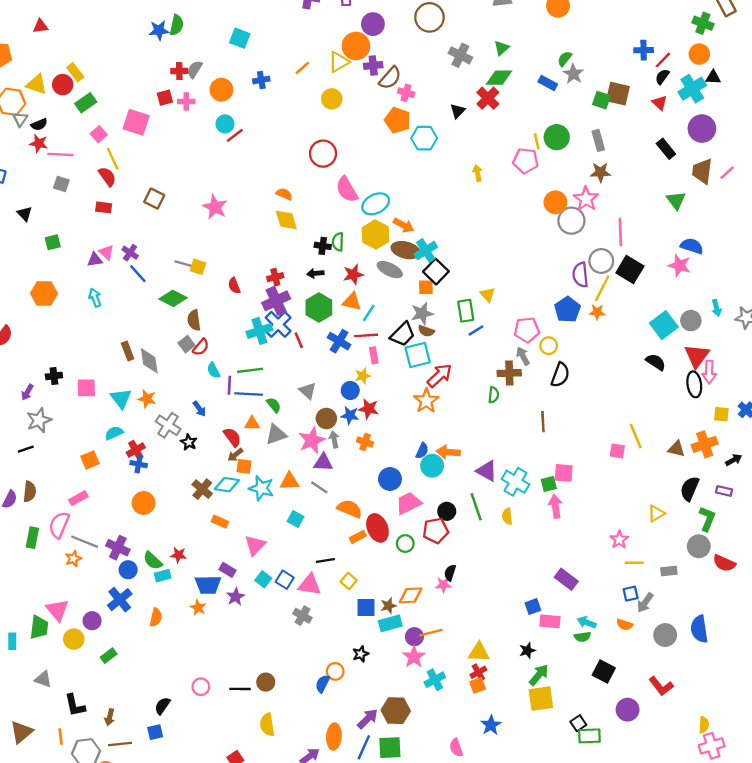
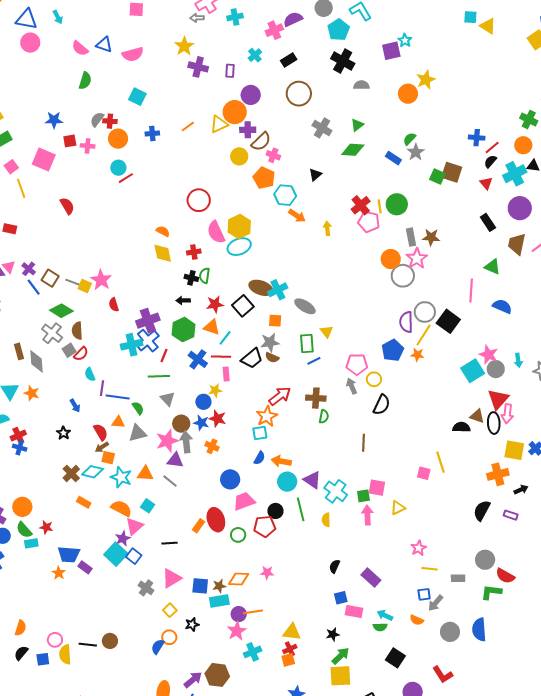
blue star: (159, 30) -> (54, 120), moved
red cross: (179, 71) -> (110, 121), moved
red cross: (488, 98) -> (361, 205), moved
yellow circle: (332, 99) -> (239, 156), moved
gray rectangle: (598, 140) -> (411, 237), moved
red semicircle: (107, 177) -> (67, 206), moved
brown square: (154, 199) -> (50, 278), moved
green triangle: (676, 200) -> (492, 267), turned -36
pink star: (215, 207) -> (101, 280), moved
orange arrow: (404, 225) -> (297, 216), moved
pink line: (620, 232) -> (471, 291), moved
yellow hexagon: (376, 235) -> (239, 227), moved
pink star: (679, 265) -> (489, 355), moved
gray ellipse: (390, 270) -> (305, 306), moved
black square: (436, 272) -> (243, 306), moved
red cross: (275, 277) -> (194, 252), moved
red line: (299, 340) -> (164, 356), turned 40
cyan square: (418, 355) -> (260, 433), moved, size x0.7
black semicircle: (656, 362) -> (461, 427), moved, turned -36
green line: (250, 370) -> (159, 376), moved
brown cross: (509, 373) -> (316, 398), moved
yellow square: (721, 414) -> (514, 450), size x1.5
gray cross: (168, 425) -> (52, 333), moved
gray arrow: (334, 440) -> (186, 442), size x1.5
brown triangle: (676, 449) -> (477, 416), moved
cyan circle: (432, 466) -> (287, 482), moved
orange circle: (144, 503) -> (22, 507), moved
orange semicircle: (350, 509) -> (121, 508), moved
yellow triangle: (656, 513) -> (398, 508), moved
green L-shape: (707, 519) -> (491, 592), moved, turned -110
orange rectangle: (358, 537) -> (199, 526), turned -32
pink triangle: (255, 545) -> (134, 526), moved
purple rectangle: (228, 570) -> (85, 567), moved
black semicircle: (450, 573) -> (334, 566), moved
cyan square: (263, 579) -> (116, 554), size x1.6
yellow square: (349, 581) -> (170, 610), moved
pink triangle: (310, 585) -> (172, 578), moved, turned -45
purple star: (236, 597) -> (123, 538), moved
orange semicircle: (156, 617) -> (21, 628), moved
yellow semicircle: (267, 725) -> (65, 654), moved
blue square: (155, 732) -> (43, 659), moved

